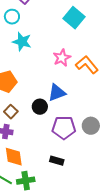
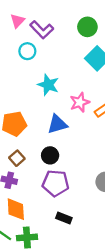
cyan star: (22, 42) -> (48, 85), moved
blue triangle: (57, 93) -> (57, 124), moved
purple pentagon: (64, 128) -> (56, 183), moved

